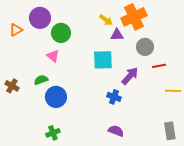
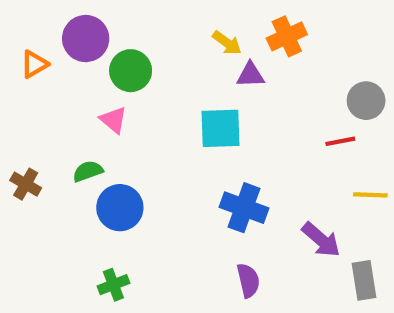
orange cross: (134, 17) -> (287, 36), size x0.7
gray circle: (145, 47) -> (366, 101), moved
purple arrow: (130, 76) -> (321, 240), moved, turned 90
blue cross: (114, 97) -> (244, 208), size x1.5
purple semicircle: (116, 131) -> (248, 280), turned 56

